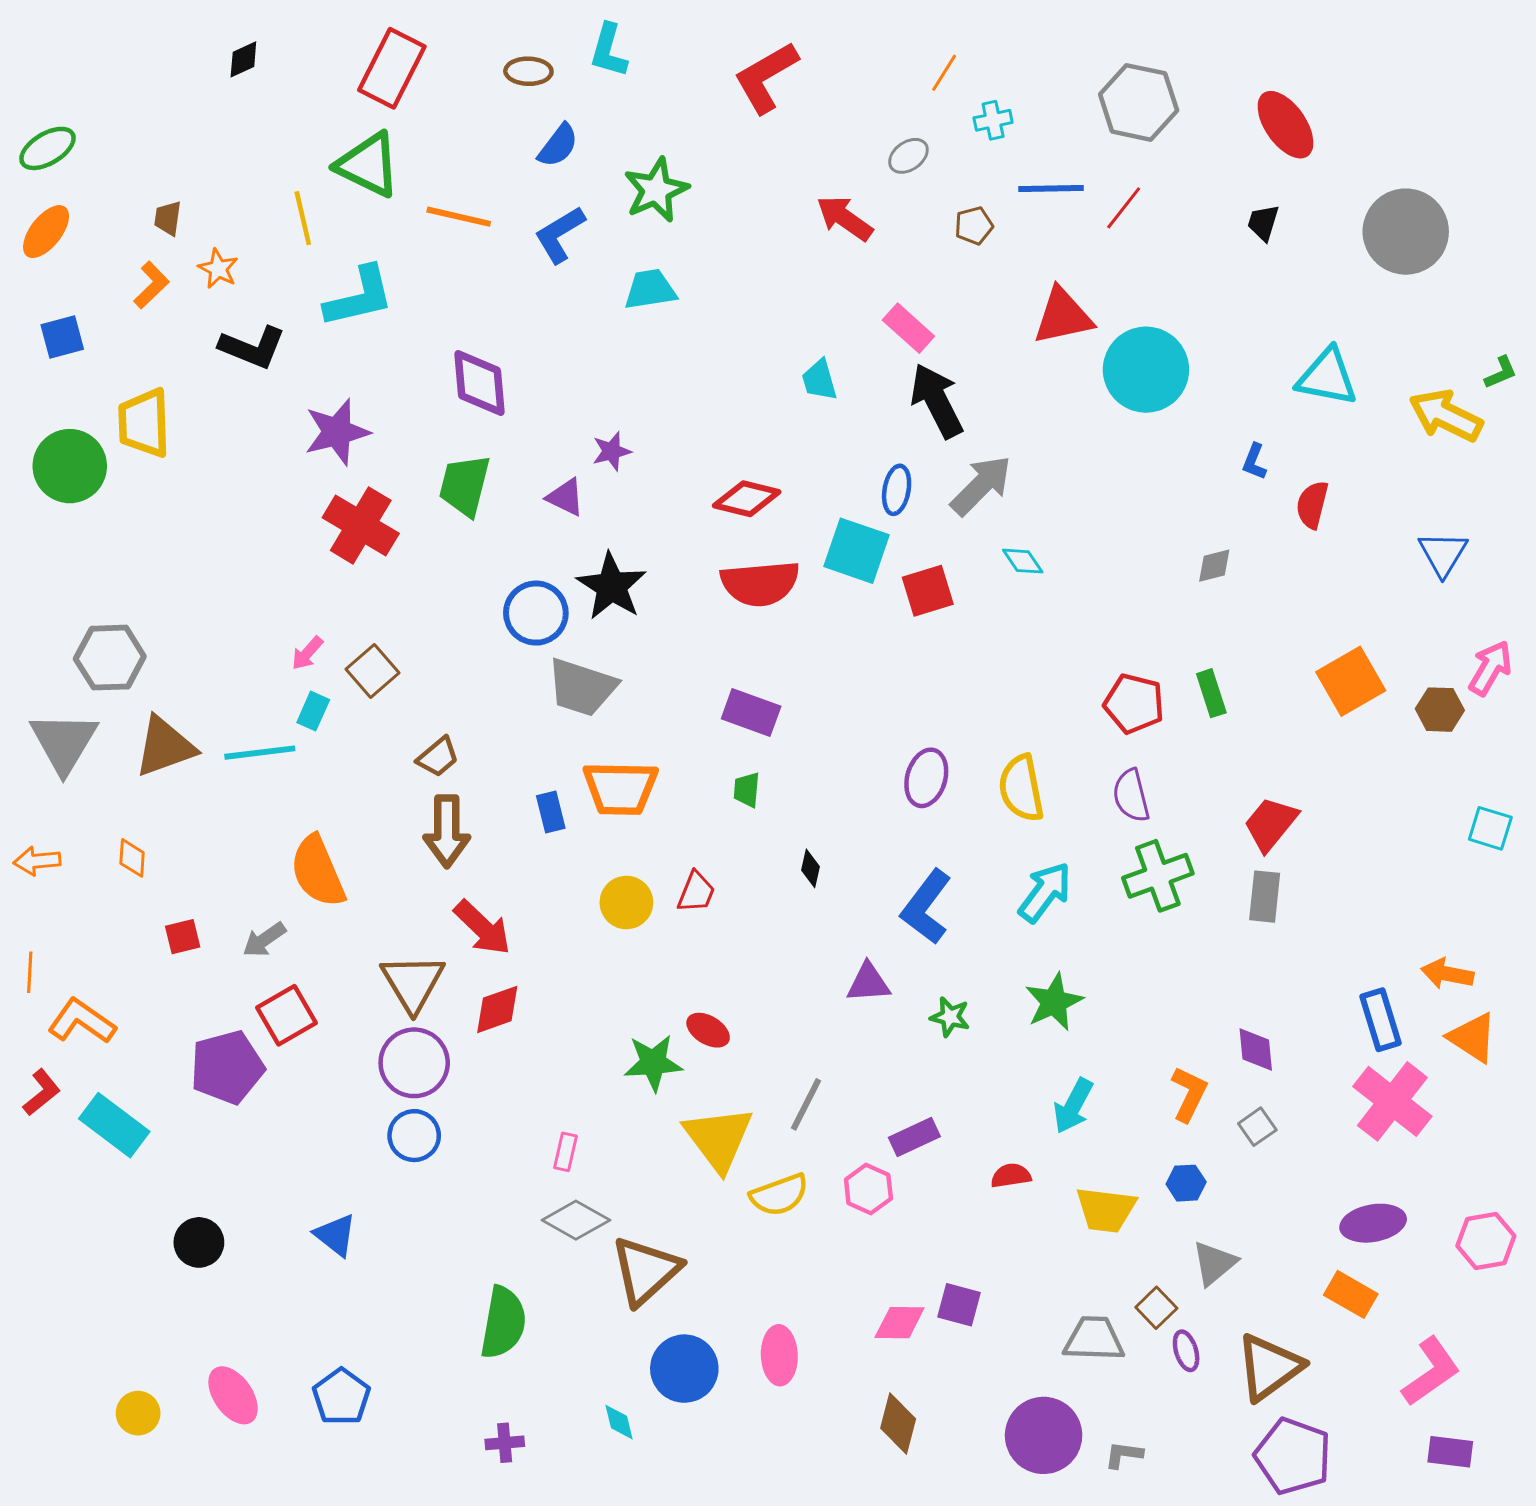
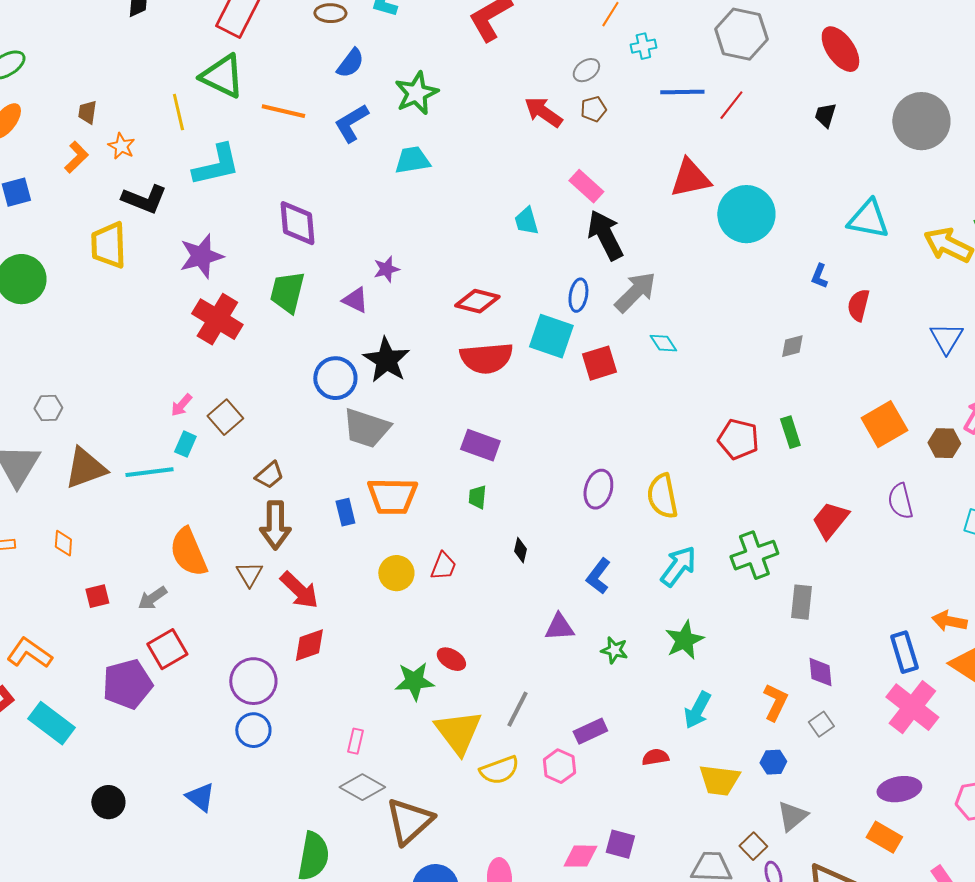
brown pentagon: (974, 226) -> (593, 109), moved
yellow trapezoid: (144, 423) -> (108, 245), moved
gray hexagon: (110, 658) -> (48, 408), size x0.6
purple semicircle: (1131, 796) -> (900, 501), moved
gray rectangle: (1265, 897) -> (801, 602), moved
blue L-shape: (926, 907) -> (598, 576), size x0.7
brown triangle: (413, 983) -> (249, 574), moved, size x0.6

